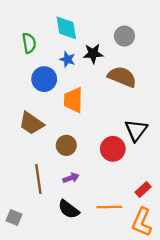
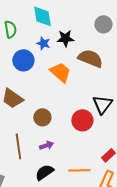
gray circle: (124, 36) -> (103, 24), moved
orange trapezoid: (73, 100) -> (60, 72), moved, turned 130
black semicircle: (69, 209) -> (44, 172), turned 108

